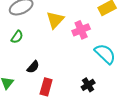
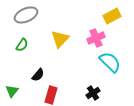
yellow triangle: (55, 20) -> (60, 39), moved
pink cross: (81, 30) -> (96, 38), moved

